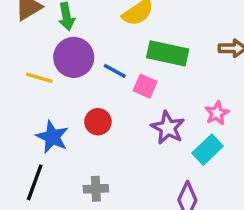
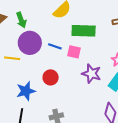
blue star: (52, 137) -> (26, 91), turned -30

